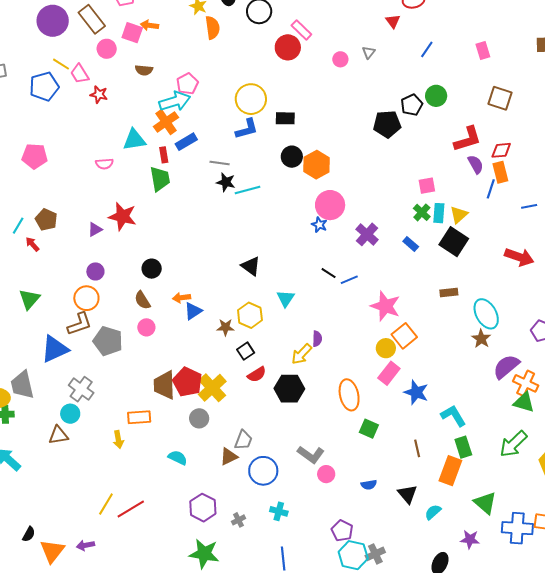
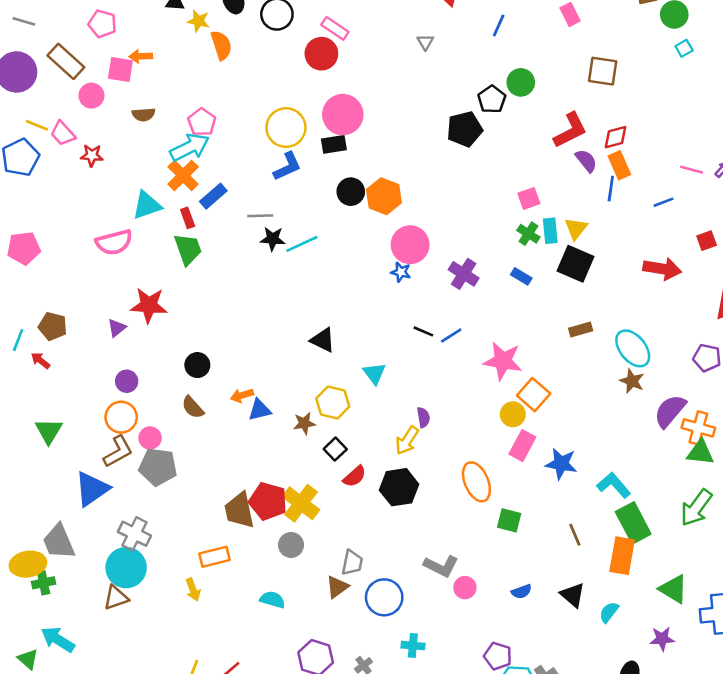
pink circle: (340, 59) -> (343, 115), moved, size x2.0
pink semicircle: (104, 164) -> (114, 242), size x1.6
blue triangle: (193, 311) -> (260, 410), turned 30
pink circle: (146, 327) -> (150, 438), moved
cyan circle: (70, 414) -> (126, 568), size x1.6
green rectangle: (463, 447) -> (633, 523), size x1.4

